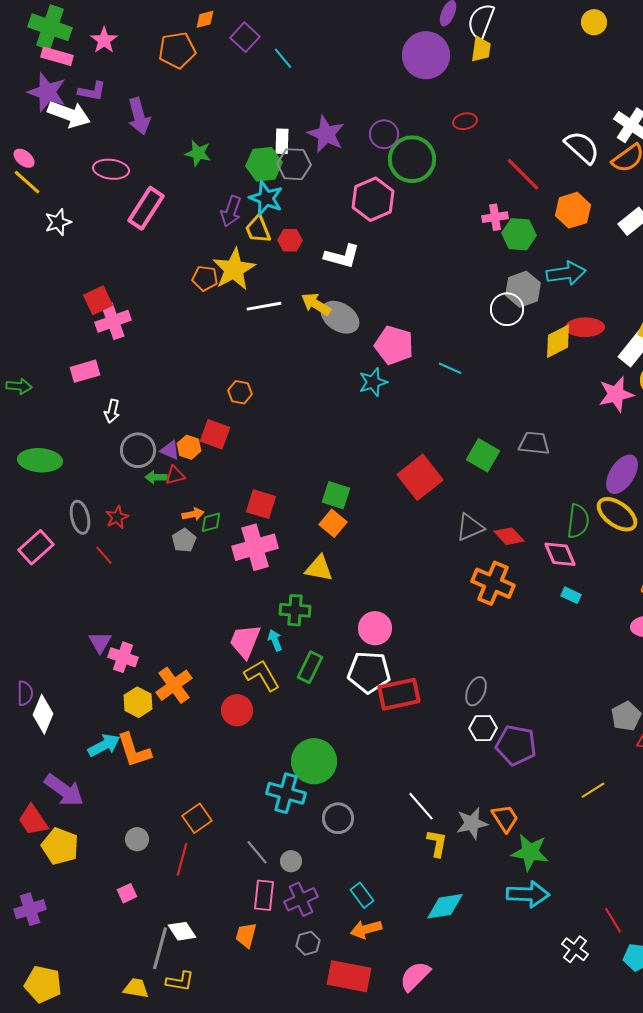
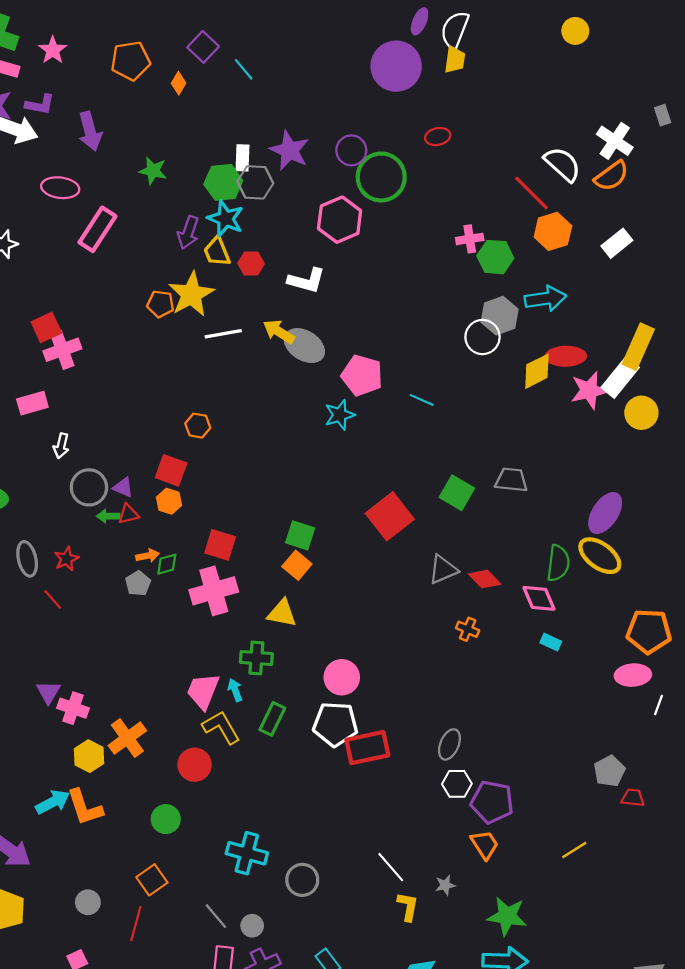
orange diamond: (205, 19) -> (179, 83), moved, turned -45
red line: (523, 174) -> (532, 193), moved
pink star: (616, 394) -> (589, 390), moved
orange hexagon: (189, 447) -> (169, 501), moved
orange cross: (493, 583) -> (468, 629), size x0.5
green circle: (314, 761) -> (166, 819), moved, size x0.6
orange trapezoid: (505, 818) -> (485, 845), moved
gray star: (472, 823) -> (445, 885), size x0.6

